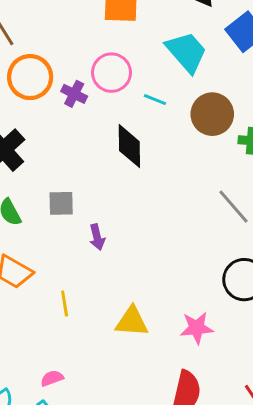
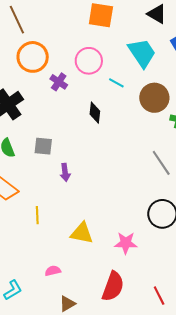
purple cross: (74, 94) -> (59, 82), moved
black diamond: (129, 146) -> (95, 113), size x0.7
pink semicircle: (52, 378) -> (53, 271), moved

